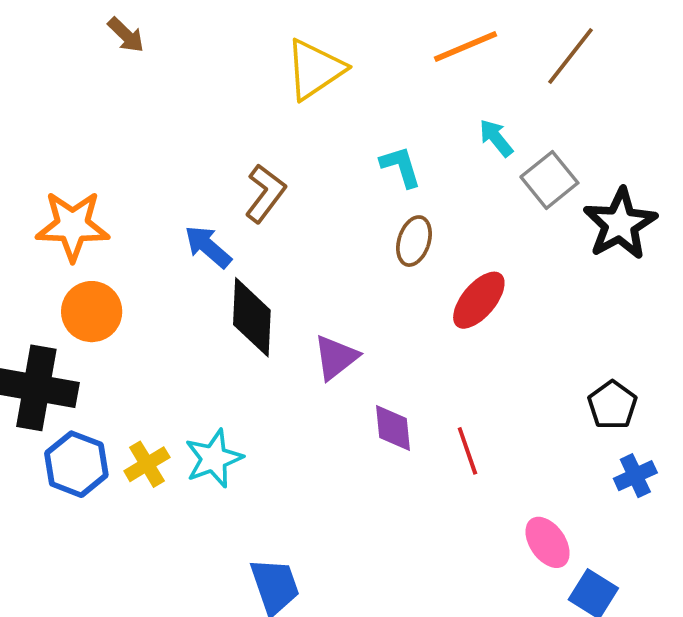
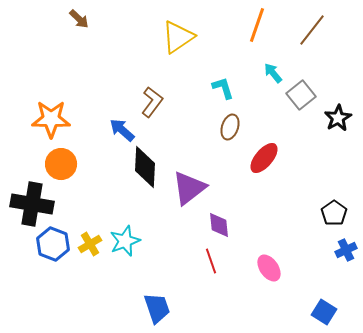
orange line: (466, 46) -> (257, 25), turned -48
black star: (620, 224) -> (338, 118), size x0.7
purple triangle: (336, 357) -> (189, 188), size x1.4
red line: (467, 451) -> (211, 261), moved
pink ellipse: (548, 542) -> (269, 268), moved

